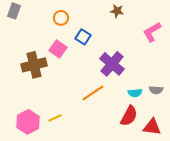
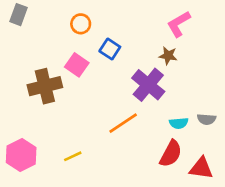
brown star: (117, 11) -> (168, 56), moved
pink L-shape: (152, 32) -> (179, 24), moved
pink hexagon: (28, 122) -> (21, 155), moved

